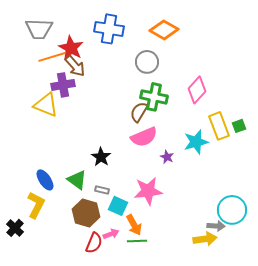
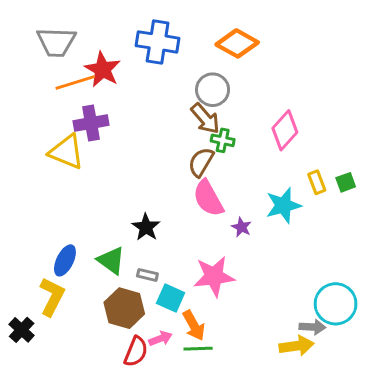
brown arrow: (75, 66) -> (205, 119), moved
green cross: (154, 97) -> (223, 140), size x0.6
yellow rectangle: (219, 126) -> (317, 182), size x0.6
pink semicircle: (144, 137) -> (208, 198), turned 84
blue ellipse: (45, 180) -> (65, 260), turned 60

